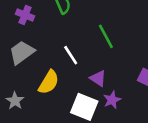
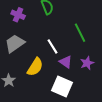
purple triangle: (98, 78) -> (66, 62), moved
purple star: (112, 100) -> (87, 63), moved

